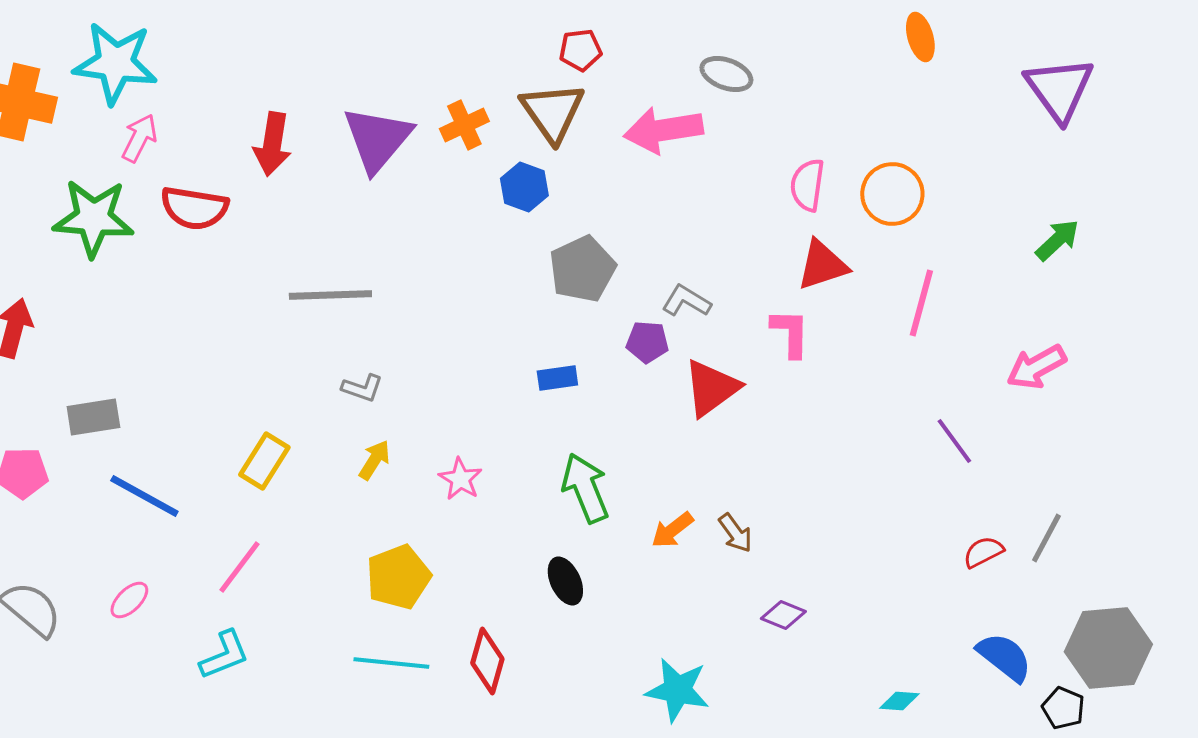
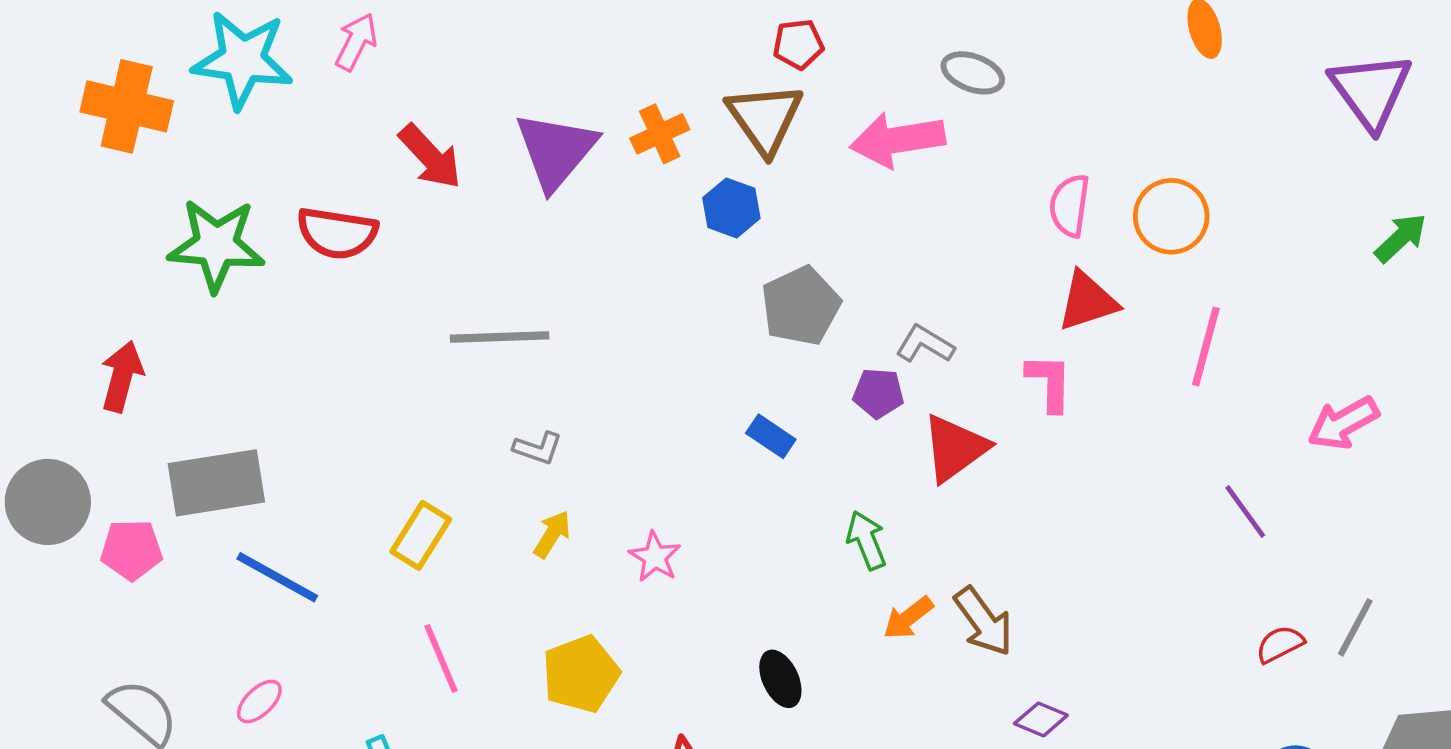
pink arrow: (139, 138) -> (356, 42), moved
red arrow: (272, 144) -> (430, 157), turned -52
green arrow: (1057, 240) -> (1401, 238), moved
blue rectangle: (557, 378) -> (771, 436), turned 42
gray rectangle: (93, 417) -> (216, 483), size x1.5
green arrow: (585, 488) -> (866, 540), moved, size x0.7
brown arrow: (735, 533) -> (984, 621), size x1.5
pink line: (239, 567) -> (441, 658), moved, turned -60

